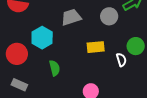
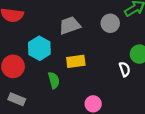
yellow rectangle: (96, 47) -> (76, 61), moved

